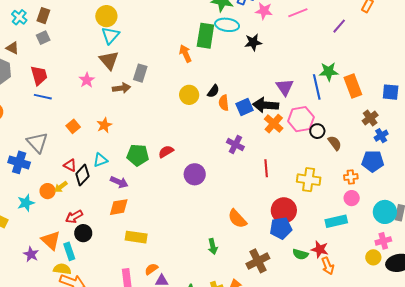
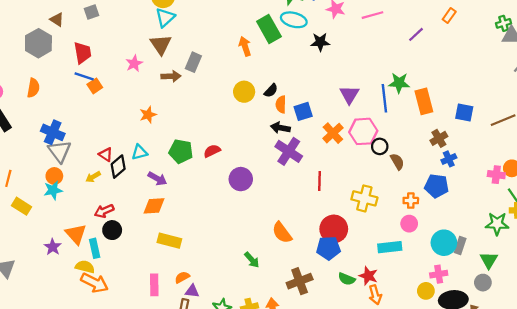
green rectangle: (205, 36) -> (269, 29), turned -45
black arrow: (266, 105) -> (280, 128), moved, size x0.7
orange square: (73, 126) -> (95, 86), moved
gray triangle: (37, 142) -> (60, 151), moved
purple cross: (235, 144) -> (289, 151), size x1.4
blue cross: (19, 162) -> (53, 132), moved
orange circle: (48, 191) -> (54, 176), moved
green arrow: (213, 246) -> (252, 260), turned -35

